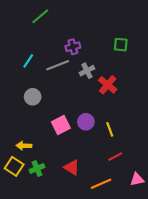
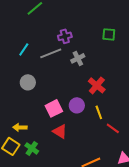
red cross: (108, 85) -> (97, 85), moved
red line: (115, 157) -> (113, 128), moved, turned 64
red triangle: (72, 167) -> (60, 131), moved
green cross: (37, 169) -> (32, 148), turned -32

